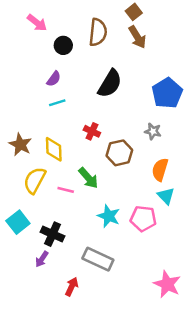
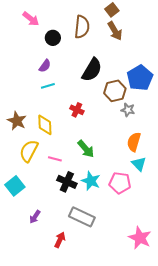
brown hexagon: (119, 153) -> (115, 91), moved
green arrow: (88, 178) -> (86, 149), moved
black cross: (53, 234) -> (67, 182), moved

